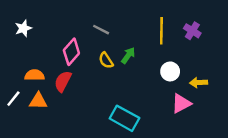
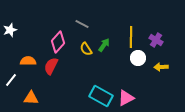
white star: (23, 28) -> (10, 30), moved
yellow line: (161, 31) -> (131, 37), moved
purple cross: (192, 31) -> (156, 40), moved
orange triangle: (38, 101) -> (31, 98), moved
pink triangle: (181, 104) -> (126, 98), moved

